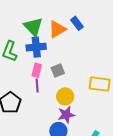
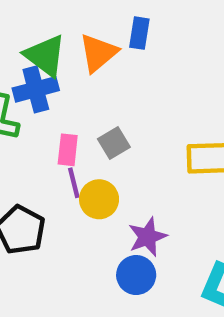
blue rectangle: (77, 23) -> (139, 33), turned 56
blue cross: (36, 47) -> (36, 89), moved
yellow circle: (65, 96) -> (99, 199), moved

